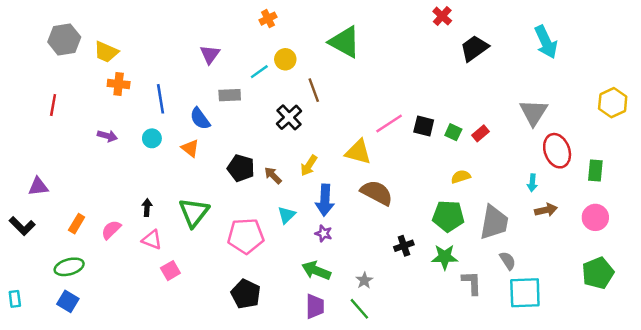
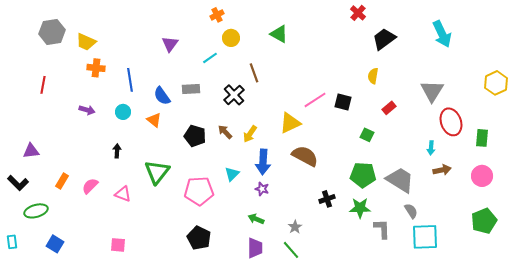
green triangle: (345, 42) -> (279, 34), size x0.7
yellow circle: (285, 59) -> (231, 38), moved
gray rectangle: (230, 95) -> (191, 89), moved
green square: (453, 132) -> (367, 135), moved
yellow triangle: (358, 152) -> (290, 123), turned -40
brown arrow: (273, 175) -> (225, 132), moved
yellow semicircle: (461, 177) -> (373, 76), moved, turned -63
black arrow: (147, 208) -> (117, 151), moved
gray trapezoid: (494, 222) -> (400, 180), turned -68
green ellipse: (69, 267) -> (36, 211), moved
pink square: (170, 271) -> (118, 245), moved, turned 35
green arrow: (316, 271) -> (256, 219), size x0.7

